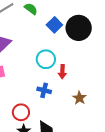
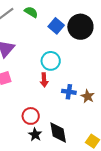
red arrow: (62, 72) -> (44, 80), moved
blue cross: (44, 90) -> (69, 92), moved

